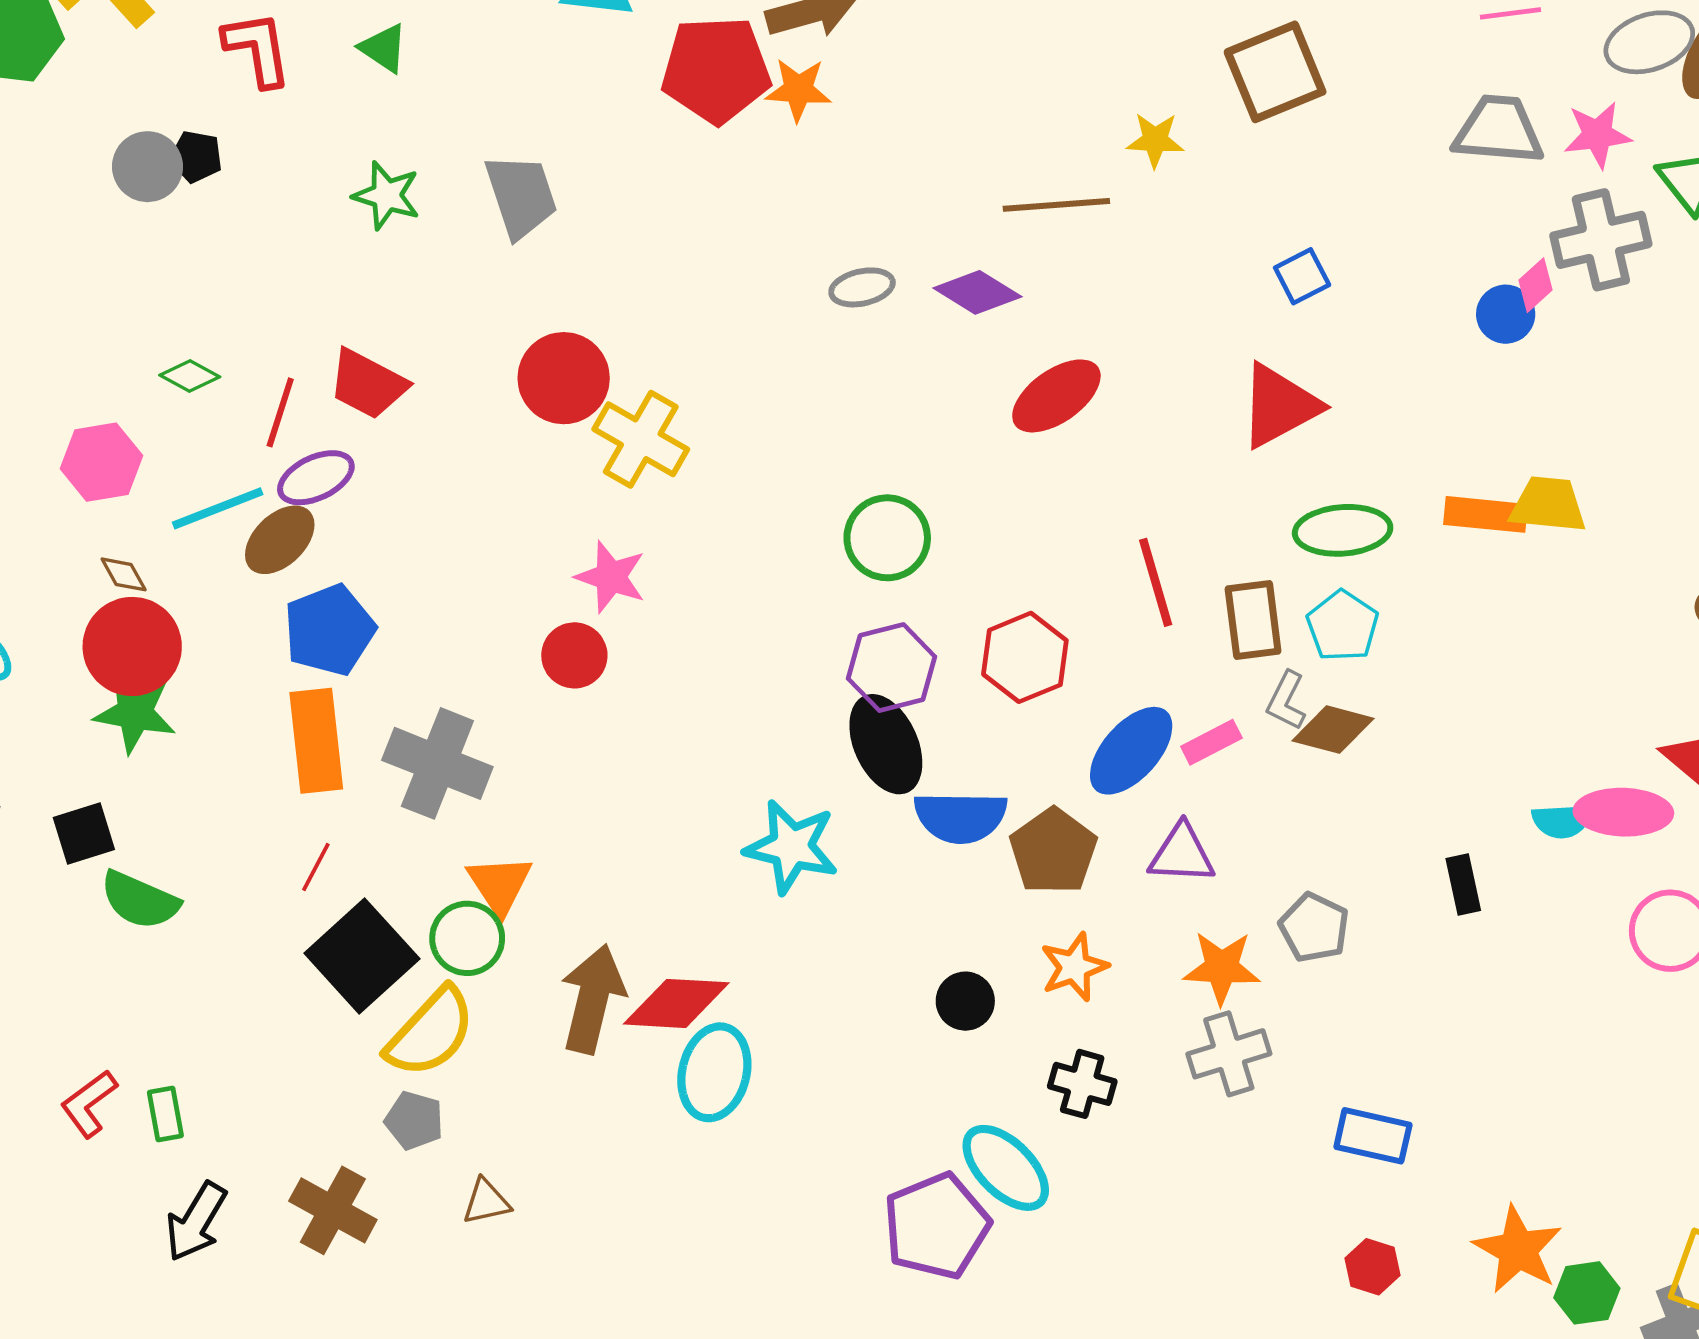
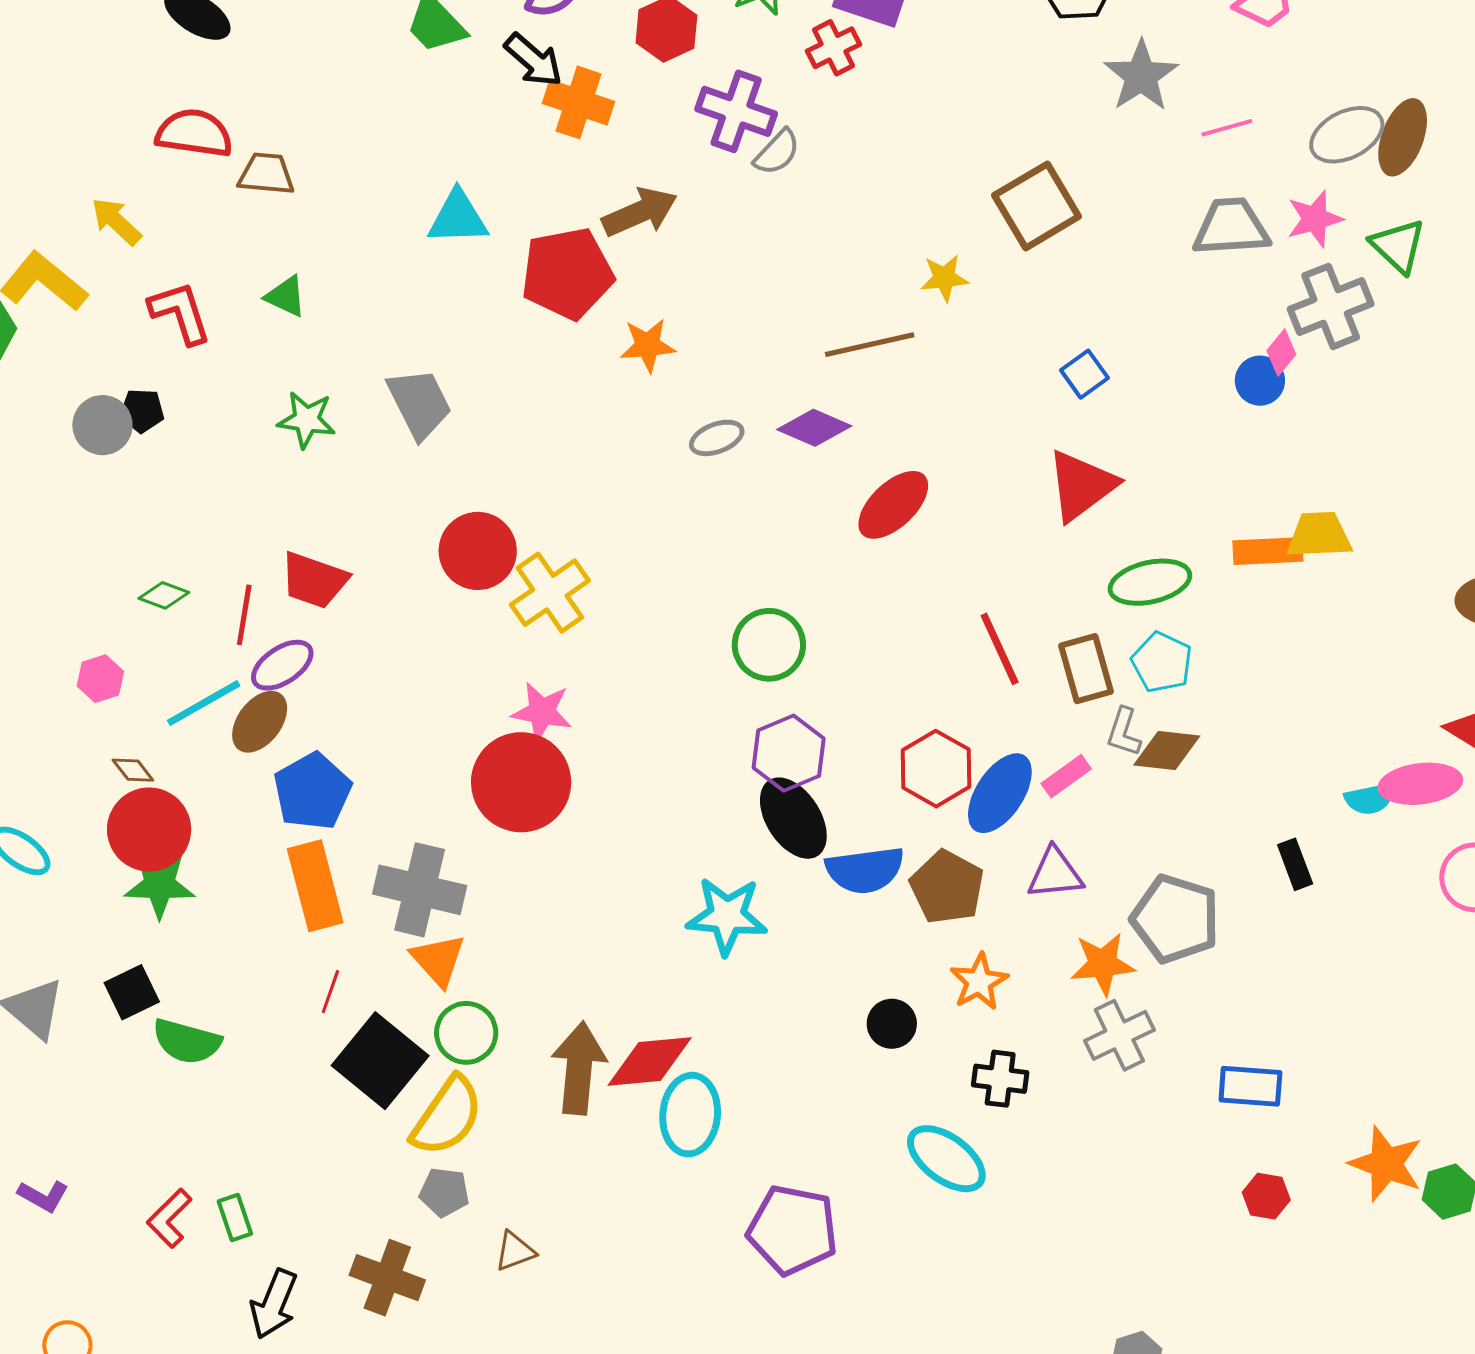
orange star: (798, 90) -> (648, 345), moved
yellow cross: (641, 439) -> (550, 593), turned 34
pink hexagon: (101, 462) -> (100, 679), size x0.7
red circle: (574, 655) -> (521, 782), size x1.8
red hexagon: (1025, 657) -> (936, 769), moved
orange triangle: (500, 885) -> (438, 960), moved
gray pentagon: (1314, 928) -> (1175, 919), size x1.5
purple pentagon: (937, 1226) -> (793, 1230), moved, turned -30

